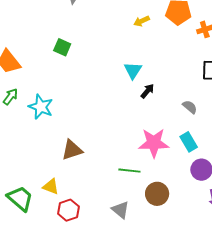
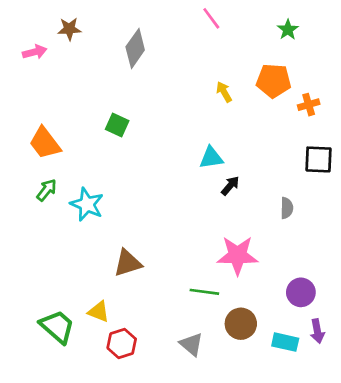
yellow arrow: (142, 21) -> (224, 92), turned 84
cyan triangle: (133, 70) -> (211, 158), turned 48
gray semicircle: (190, 107) -> (287, 208), turned 49
cyan rectangle: (189, 142) -> (285, 342), moved, turned -48

